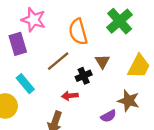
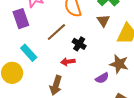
brown triangle: (102, 61) -> (103, 21), moved
black cross: (84, 76) -> (79, 44), turned -32

